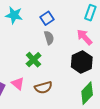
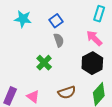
pink triangle: (18, 84) -> (33, 97), moved
brown semicircle: (43, 87) -> (67, 92), moved

